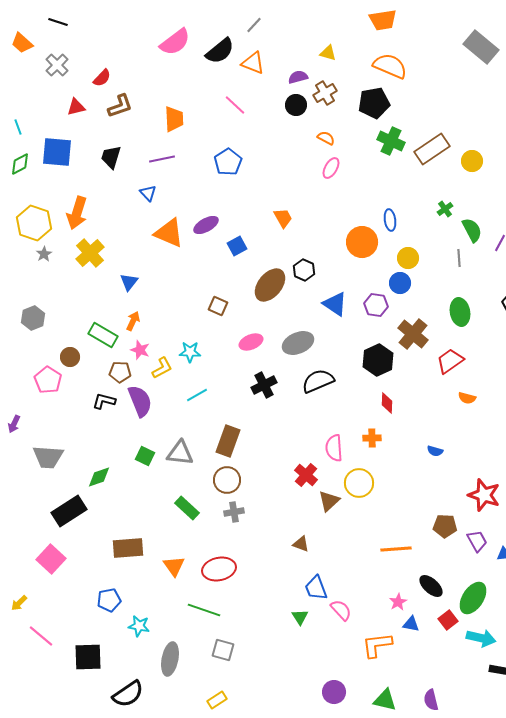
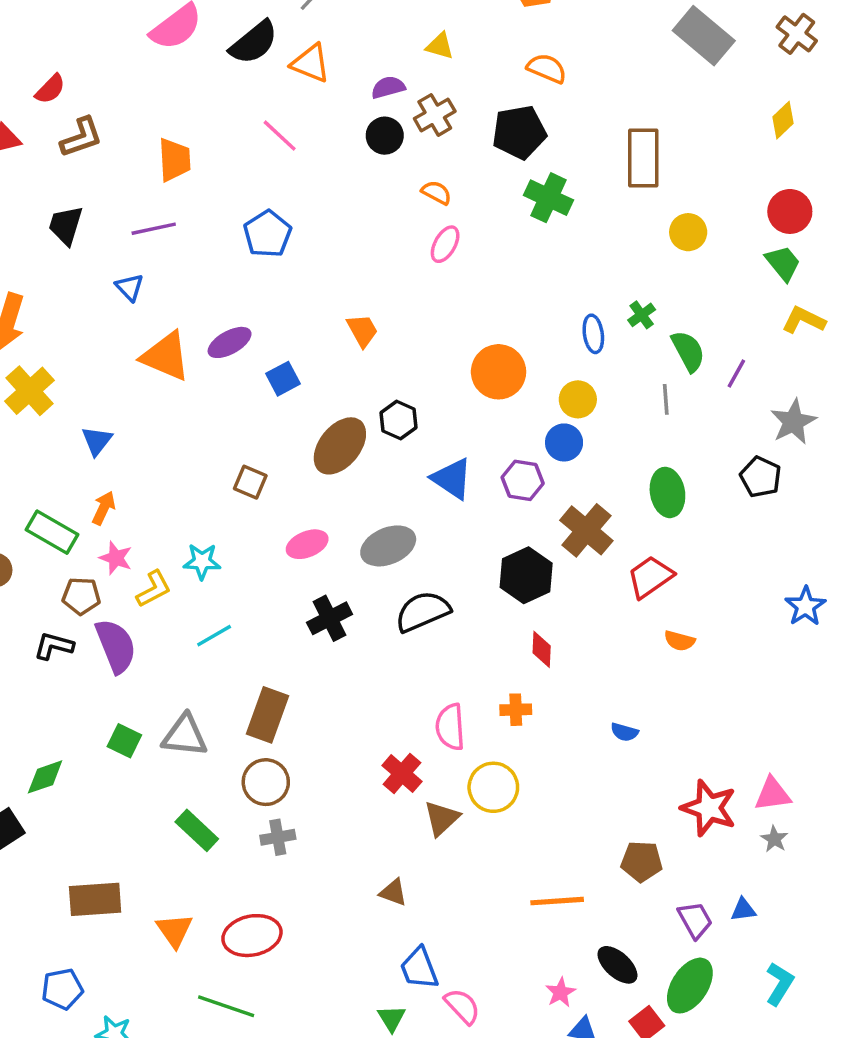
orange semicircle: (390, 66) -> (547, 68), size x0.7
brown rectangle: (432, 149) -> (643, 158), moved, turned -56
blue ellipse: (390, 220) -> (593, 334), moved
purple trapezoid: (477, 541) -> (695, 920), moved

